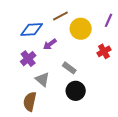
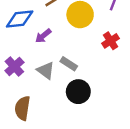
purple cross: (28, 59) -> (14, 67), moved
gray triangle: (42, 79) -> (46, 70), moved

